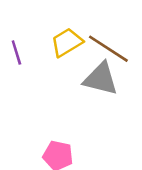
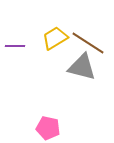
purple line: (16, 52) -> (15, 46), turned -72

